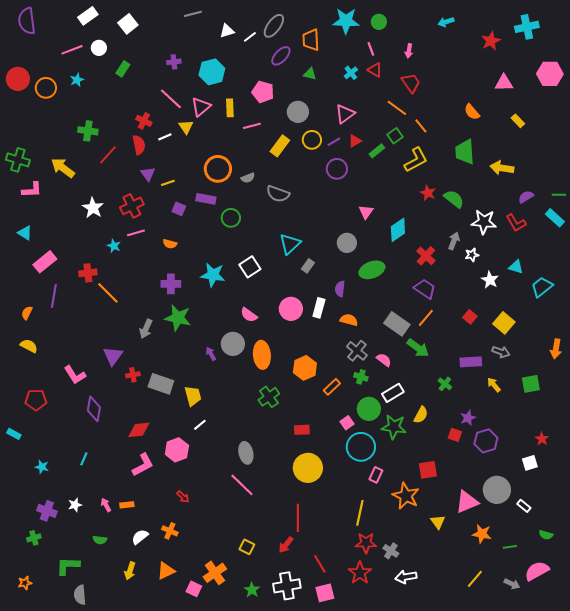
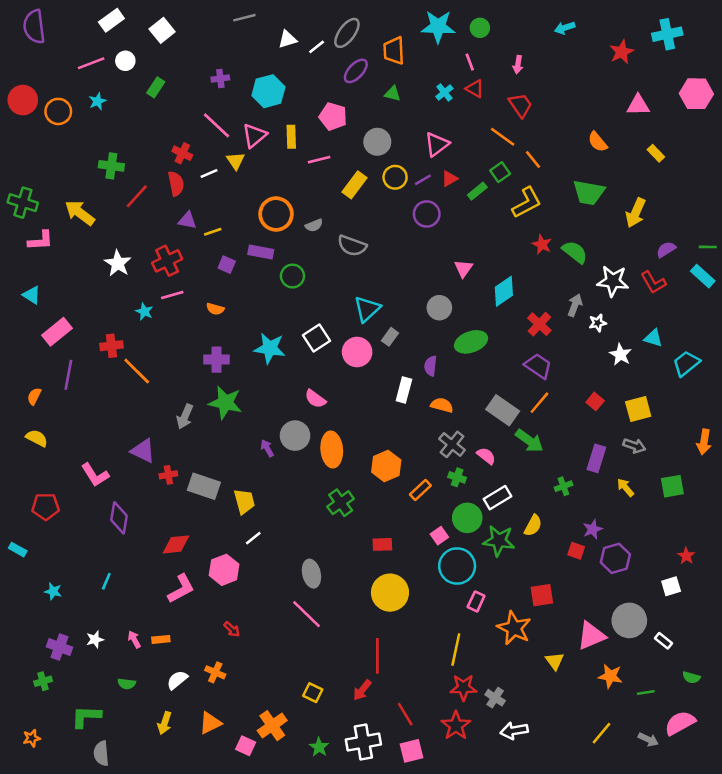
green trapezoid: (465, 152) -> (589, 192), turned -76
yellow arrow: (502, 168) -> (636, 213), turned -75
purple triangle: (148, 174) -> (187, 220), turned -42
pink circle: (291, 309) -> (357, 352), moved
yellow square: (504, 323) -> (638, 409), turned 35
purple triangle: (113, 356) -> (143, 451), turned -40
purple rectangle: (471, 362) -> (596, 458), turned -70
green cross: (445, 384) -> (563, 486), turned 32

